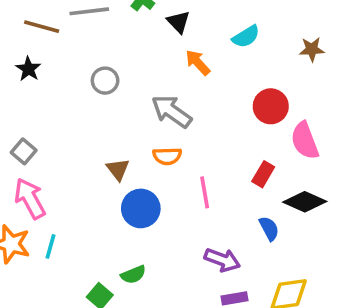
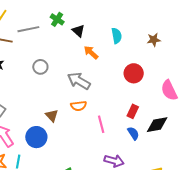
cyan semicircle: (246, 37) -> (117, 36), turned -63
pink semicircle: (305, 141) -> (169, 90), moved
black diamond: (305, 202) -> (157, 125), turned -30
blue circle: (141, 208) -> (36, 137), moved
blue semicircle: (269, 228) -> (133, 133), moved

